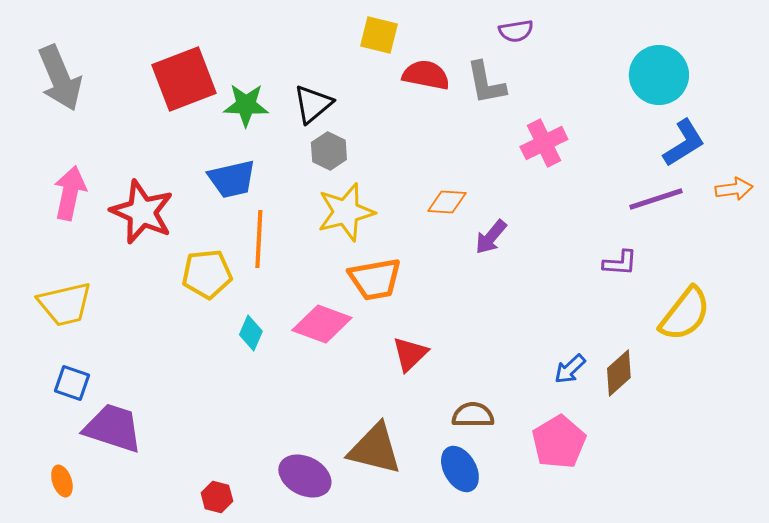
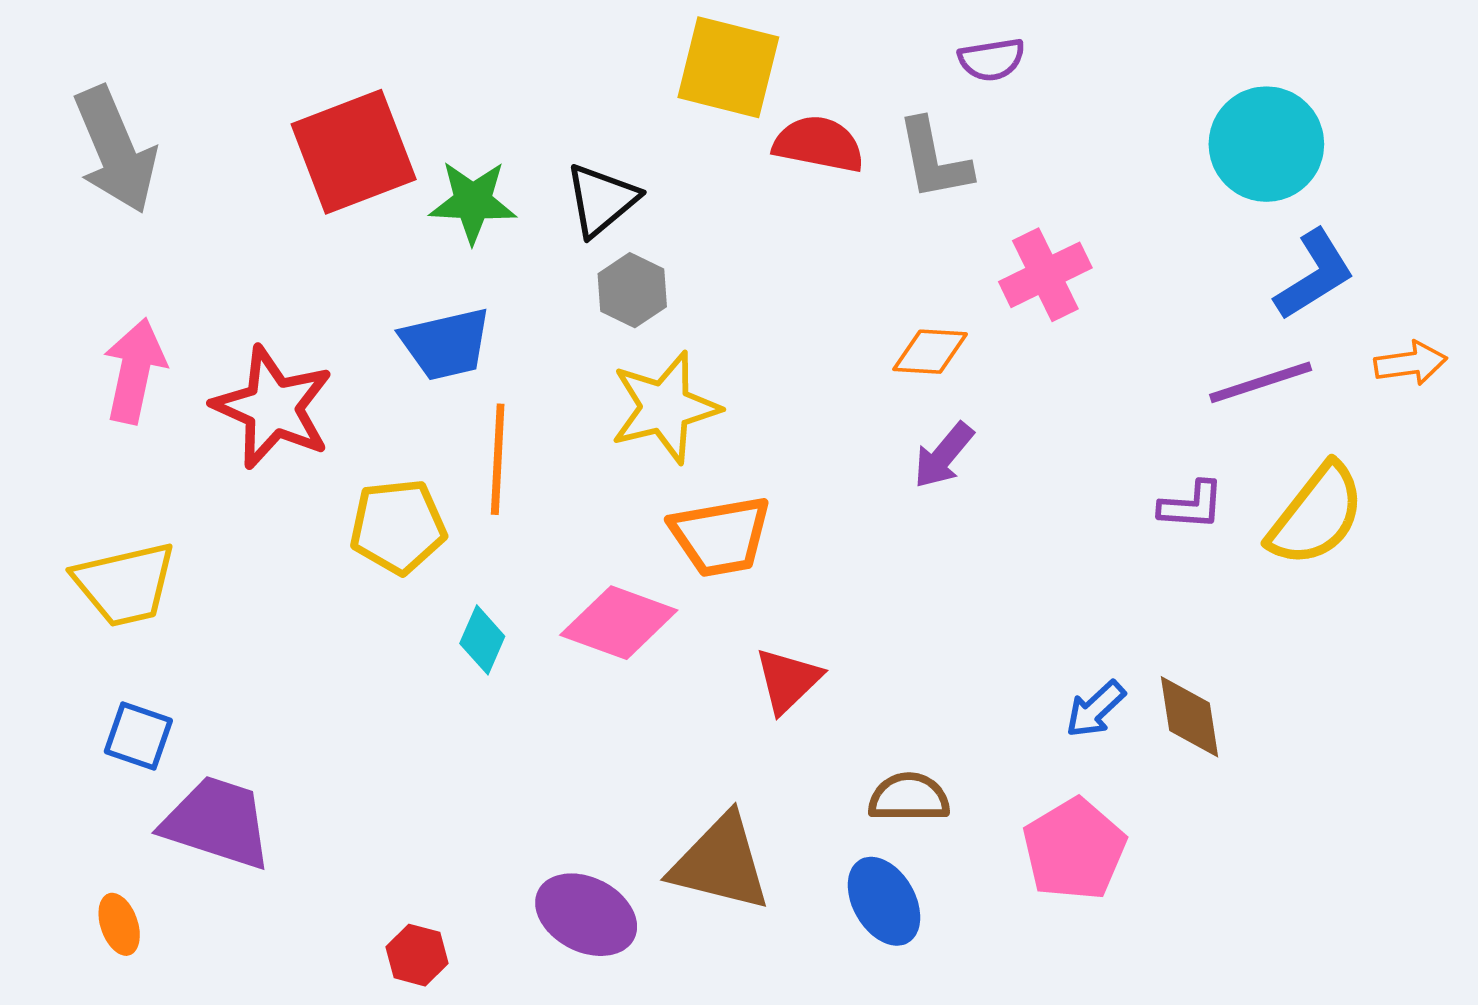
yellow square: (379, 35) -> (728, 67), size x1.4
orange diamond: (447, 202) -> (930, 352), moved
yellow semicircle: (685, 314) -> (1316, 515), moved
brown diamond: (619, 373) -> (1190, 717), turned -57

